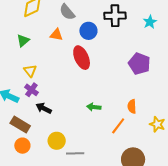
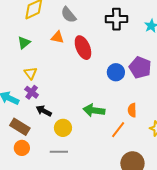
blue circle: (88, 31) -> (116, 72), moved
red ellipse: (82, 58) -> (83, 48), moved
green arrow: (94, 107) -> (94, 110), size x1.5
yellow circle: (57, 141) -> (63, 128), moved
gray line: (75, 153) -> (59, 152), moved

